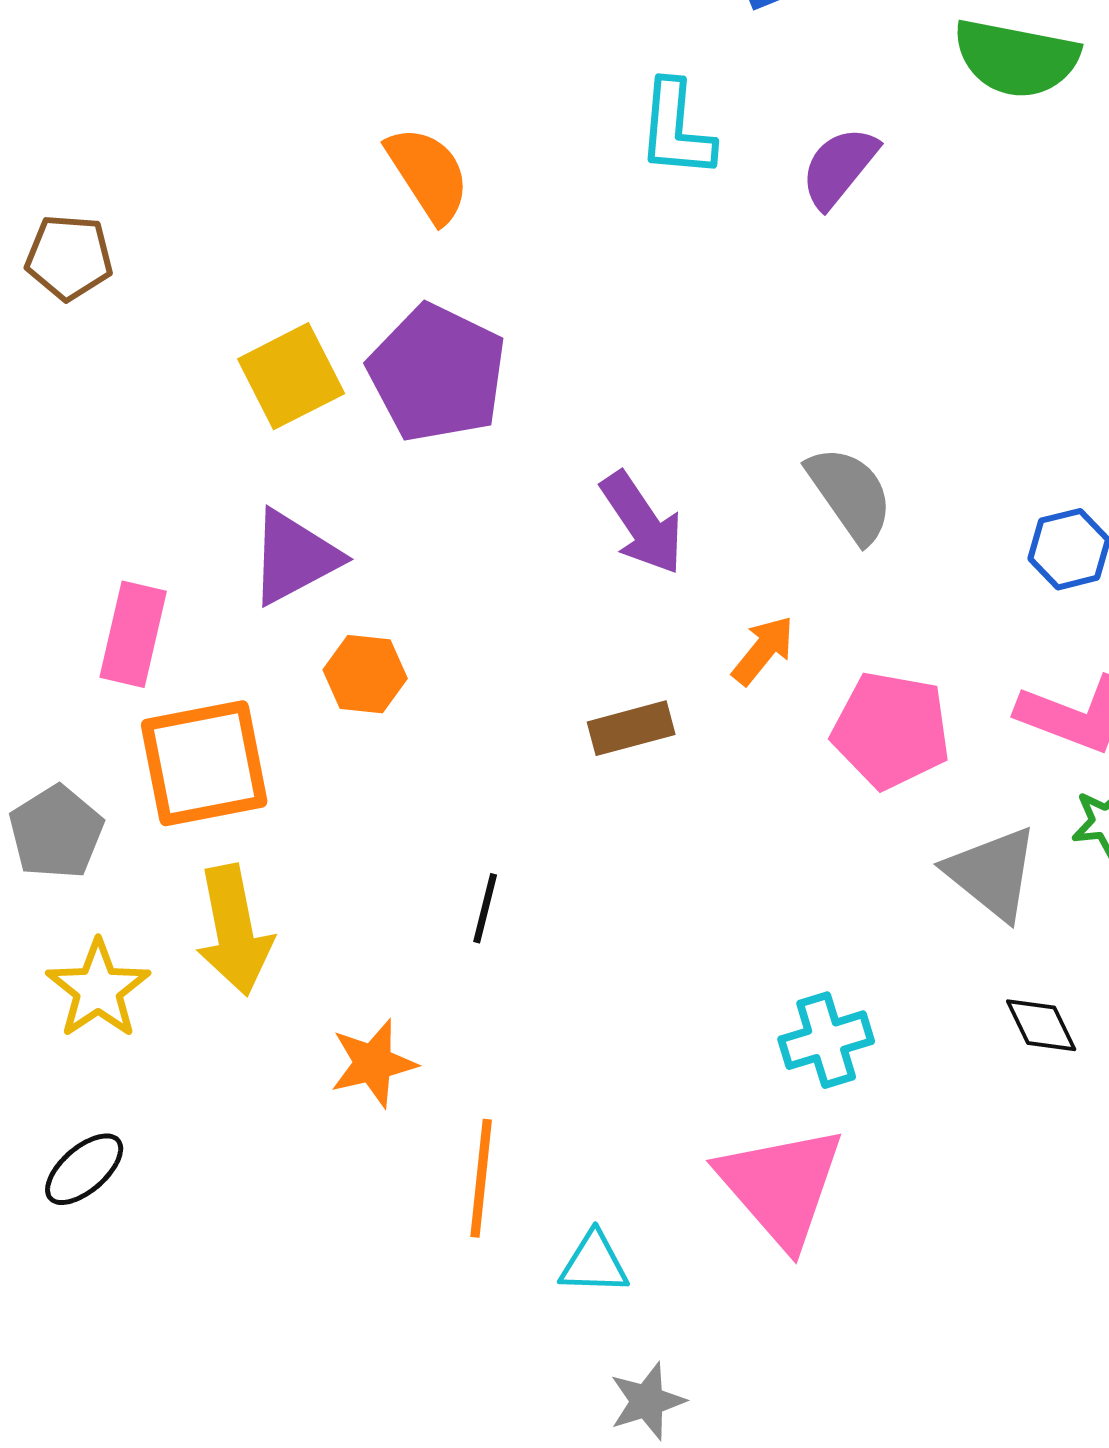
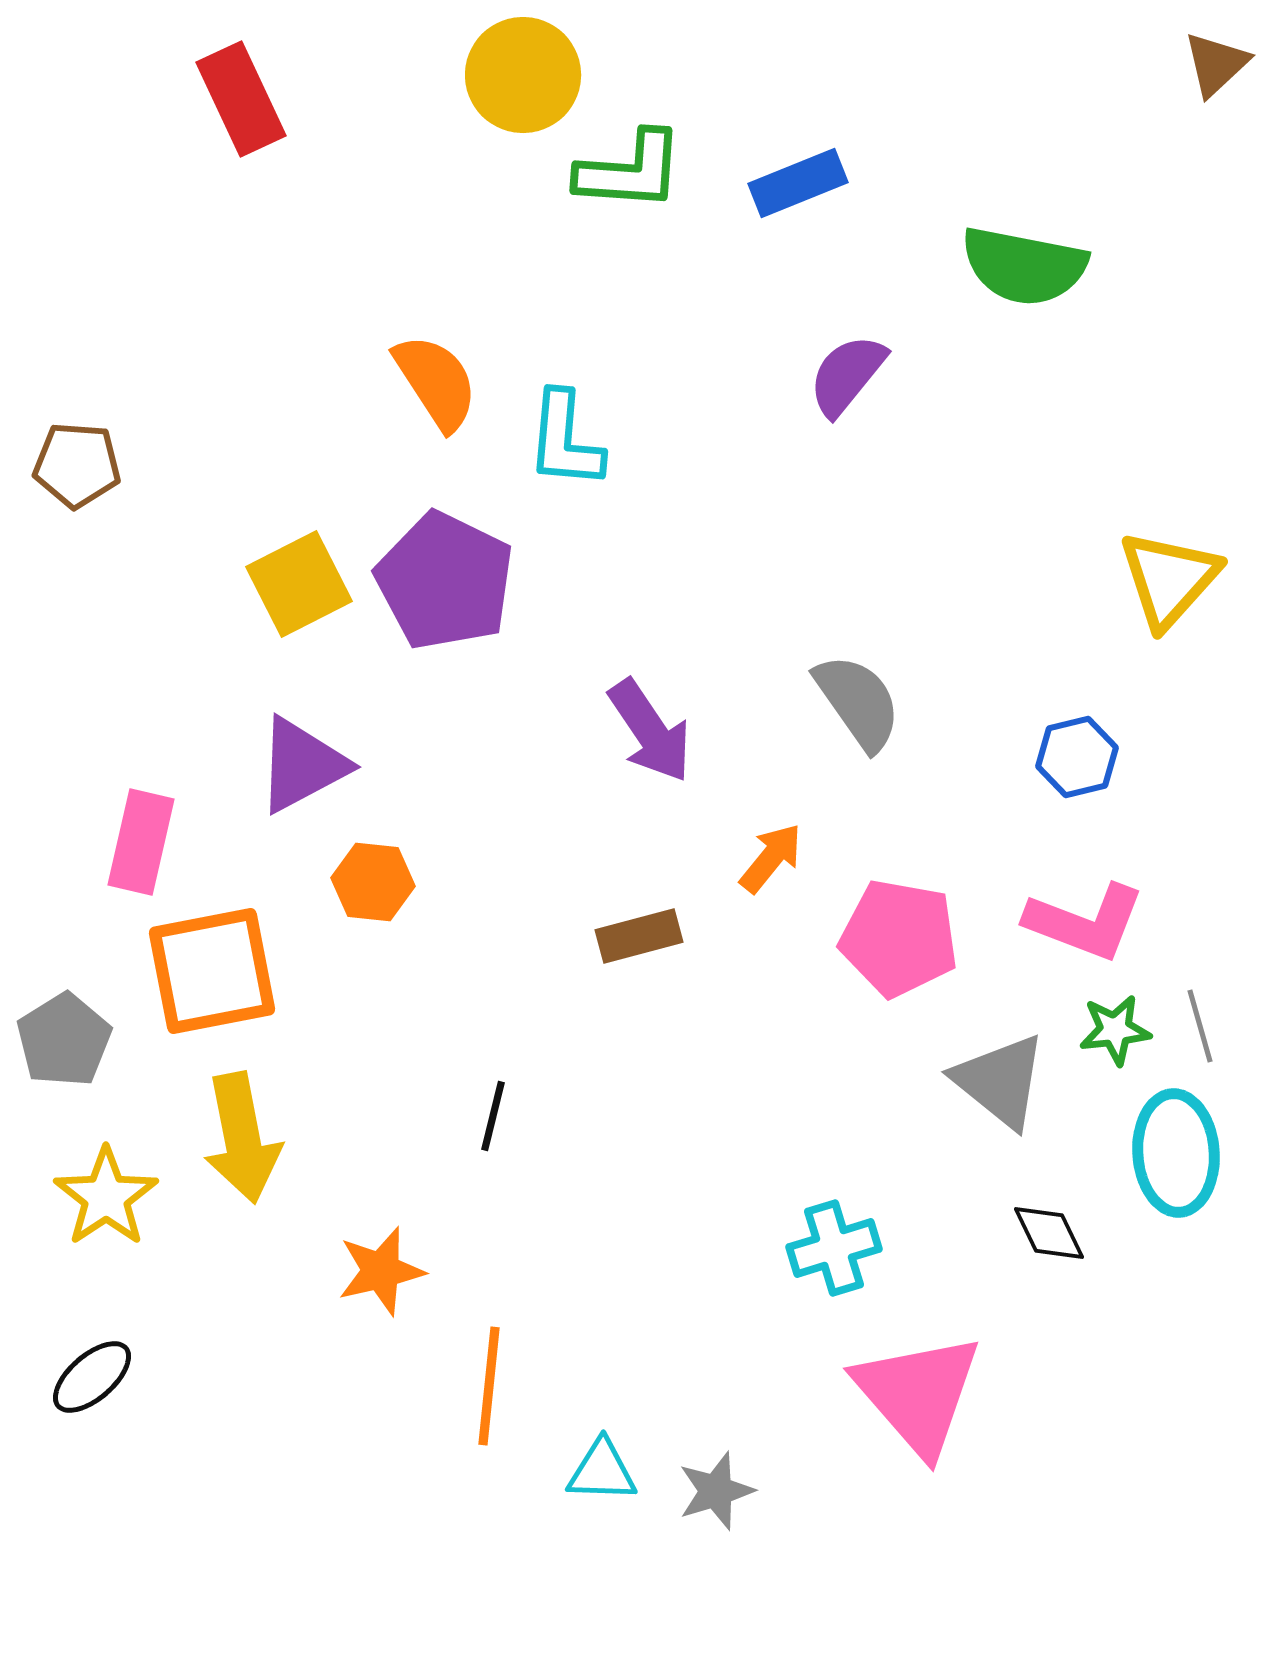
cyan L-shape: (676, 129) -> (565, 440), moved
pink triangle: (781, 1186) -> (918, 1394), moved
gray star: (647, 1401) -> (716, 1491), moved

